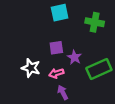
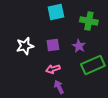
purple star: (74, 57) -> (79, 46), moved
white star: (31, 68) -> (25, 46), moved, turned -30

